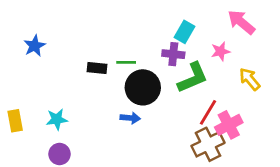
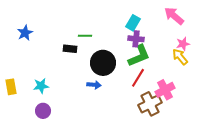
pink star: (220, 51) -> (183, 44), moved
purple cross: (173, 54) -> (136, 39), moved
green line: (126, 62) -> (85, 36), moved
red line: (208, 112) -> (138, 78), moved

